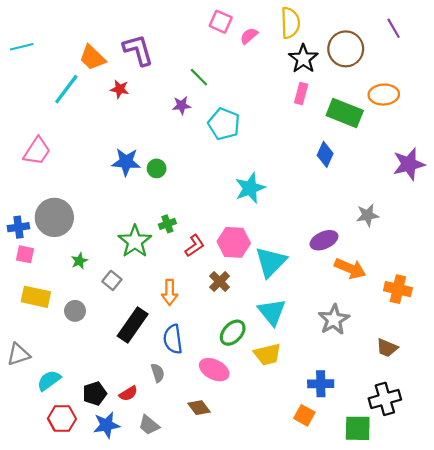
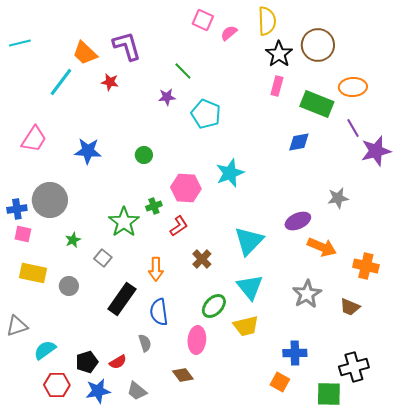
purple line: (394, 28) -> (353, 128), moved
blue diamond: (325, 154) -> (299, 142), turned 55
blue star: (126, 162) -> (88, 151), moved
pink hexagon: (234, 242) -> (186, 188), moved
brown trapezoid: (387, 348) -> (350, 307), moved
pink ellipse: (214, 370) -> (197, 340), turned 68

